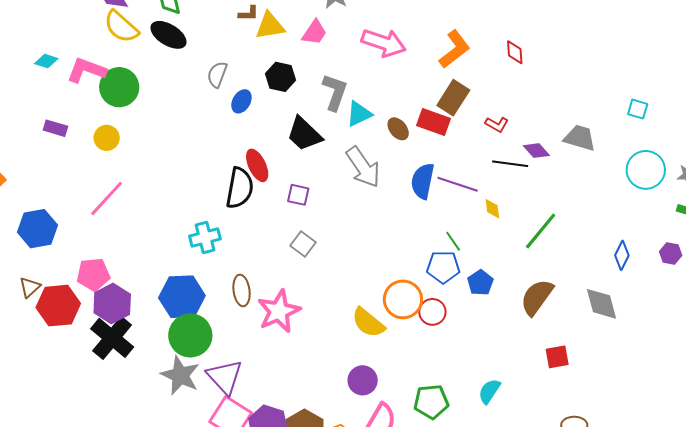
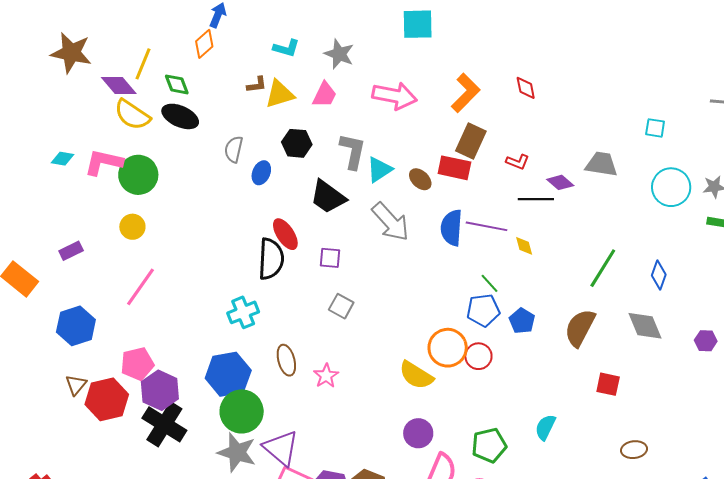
purple rectangle: (55, 128) -> (71, 251), moved, turned -35
green line: (541, 231) -> (603, 268), moved
purple hexagon: (671, 253) -> (706, 341), moved
pink star: (279, 311) -> (326, 376), size x0.6
red square: (557, 357) -> (608, 384), turned 30

